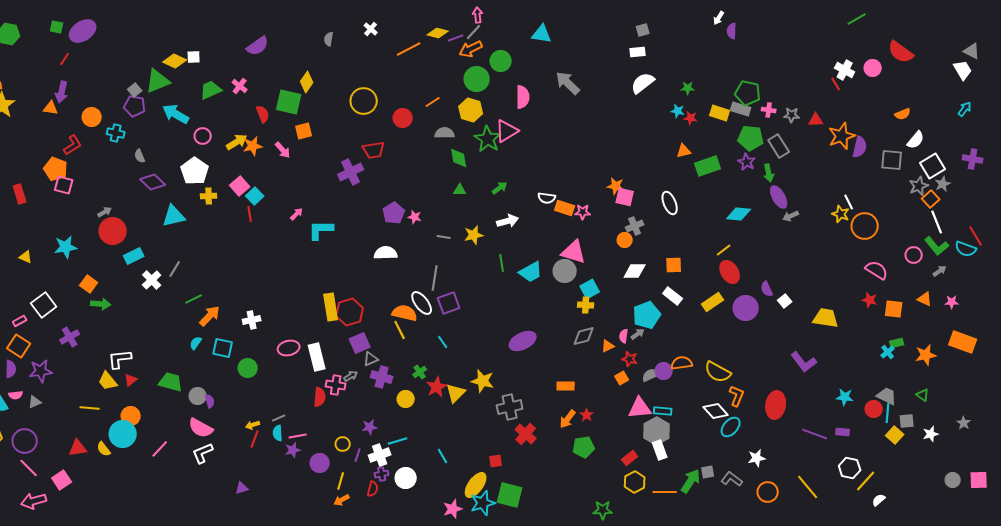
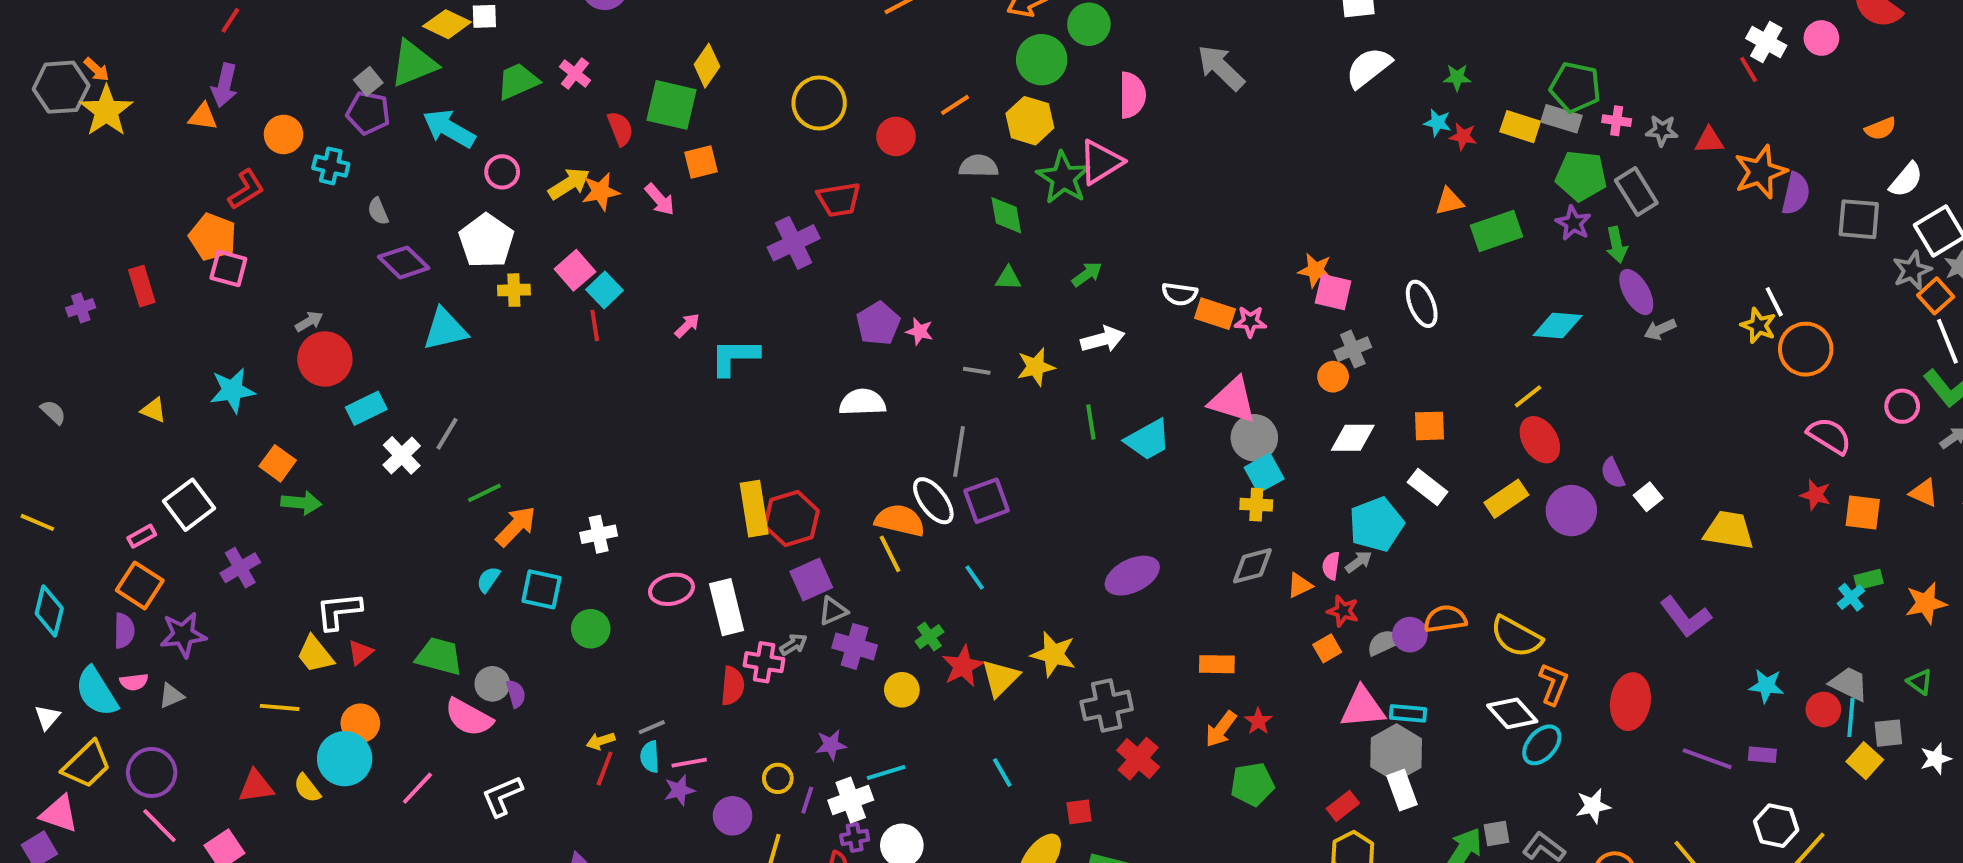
gray circle: (565, 271) -> (1254, 438), moved
pink semicircle: (201, 428) -> (469, 717), moved
cyan line: (443, 456) -> (1002, 772), moved

